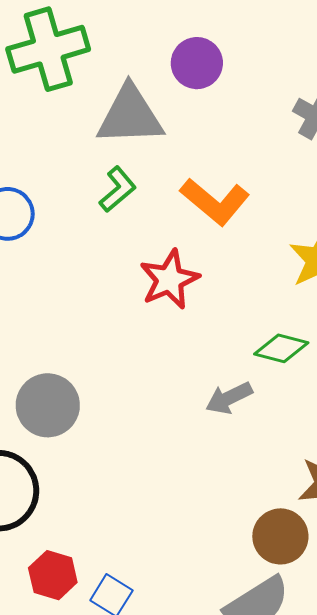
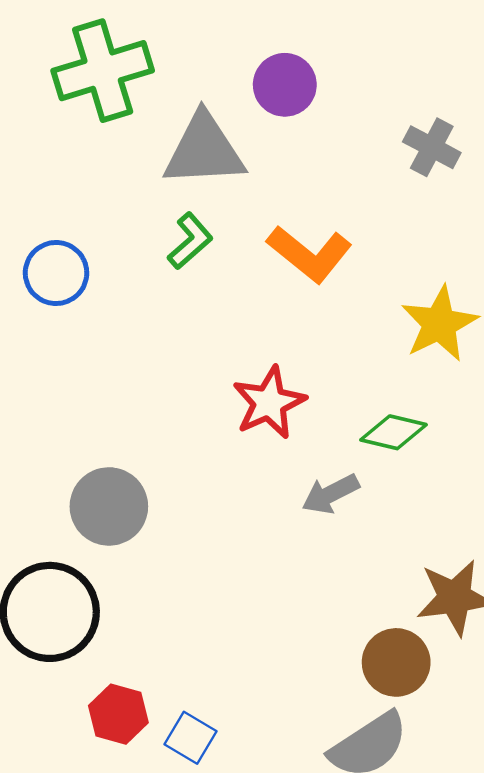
red star: (169, 279) -> (269, 403), moved

